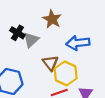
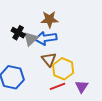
brown star: (52, 19) -> (49, 19), turned -30
blue arrow: (78, 43) -> (46, 38), moved

